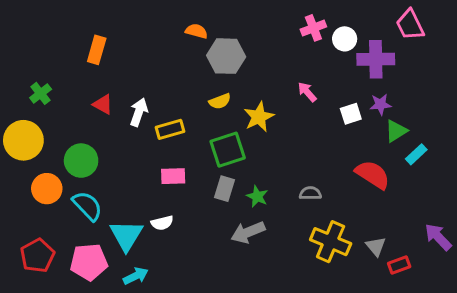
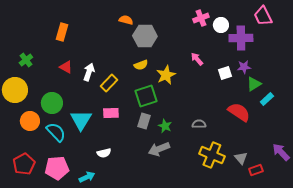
yellow rectangle: (170, 129) -> (109, 83), turned -30
white semicircle: (162, 223) -> (104, 153), moved
cyan triangle: (126, 235) -> (81, 120), moved

